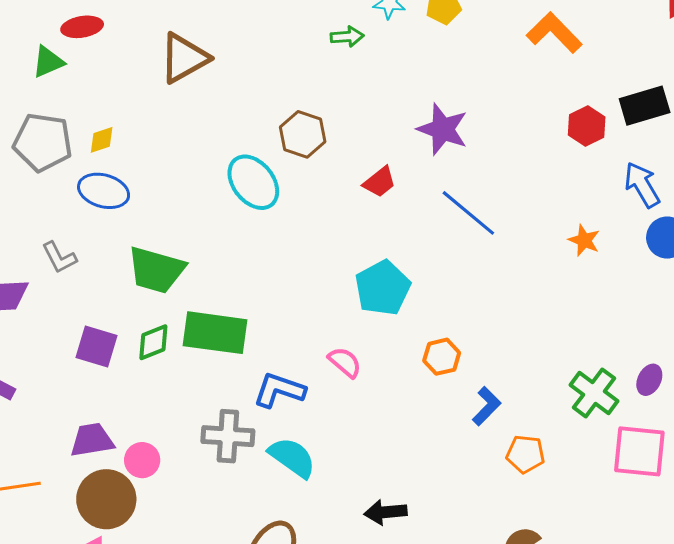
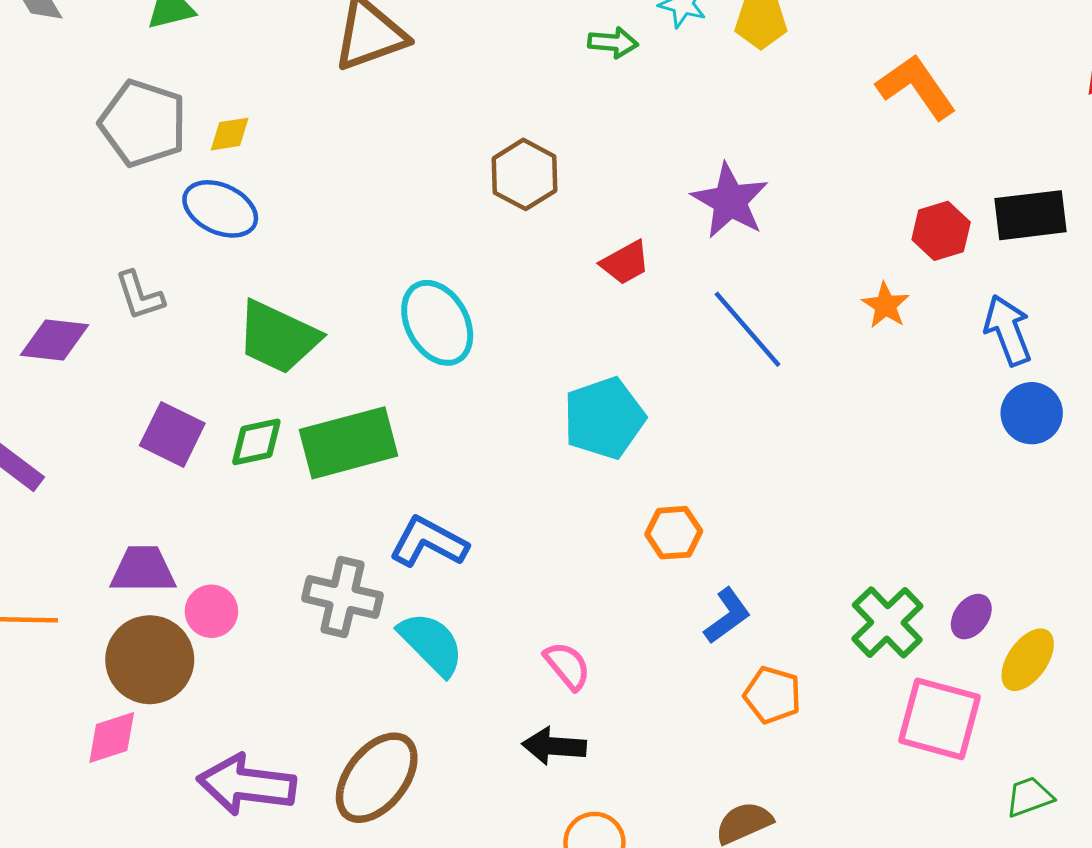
cyan ellipse: (253, 182) -> (437, 323), moved
orange star: (584, 240) -> (885, 305), moved
green rectangle: (215, 333) -> (348, 443), turned -32
pink semicircle: (345, 362) -> (567, 666), moved

